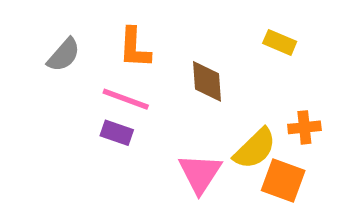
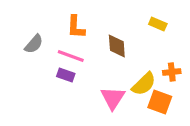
gray semicircle: (64, 55) -> (34, 44), moved

